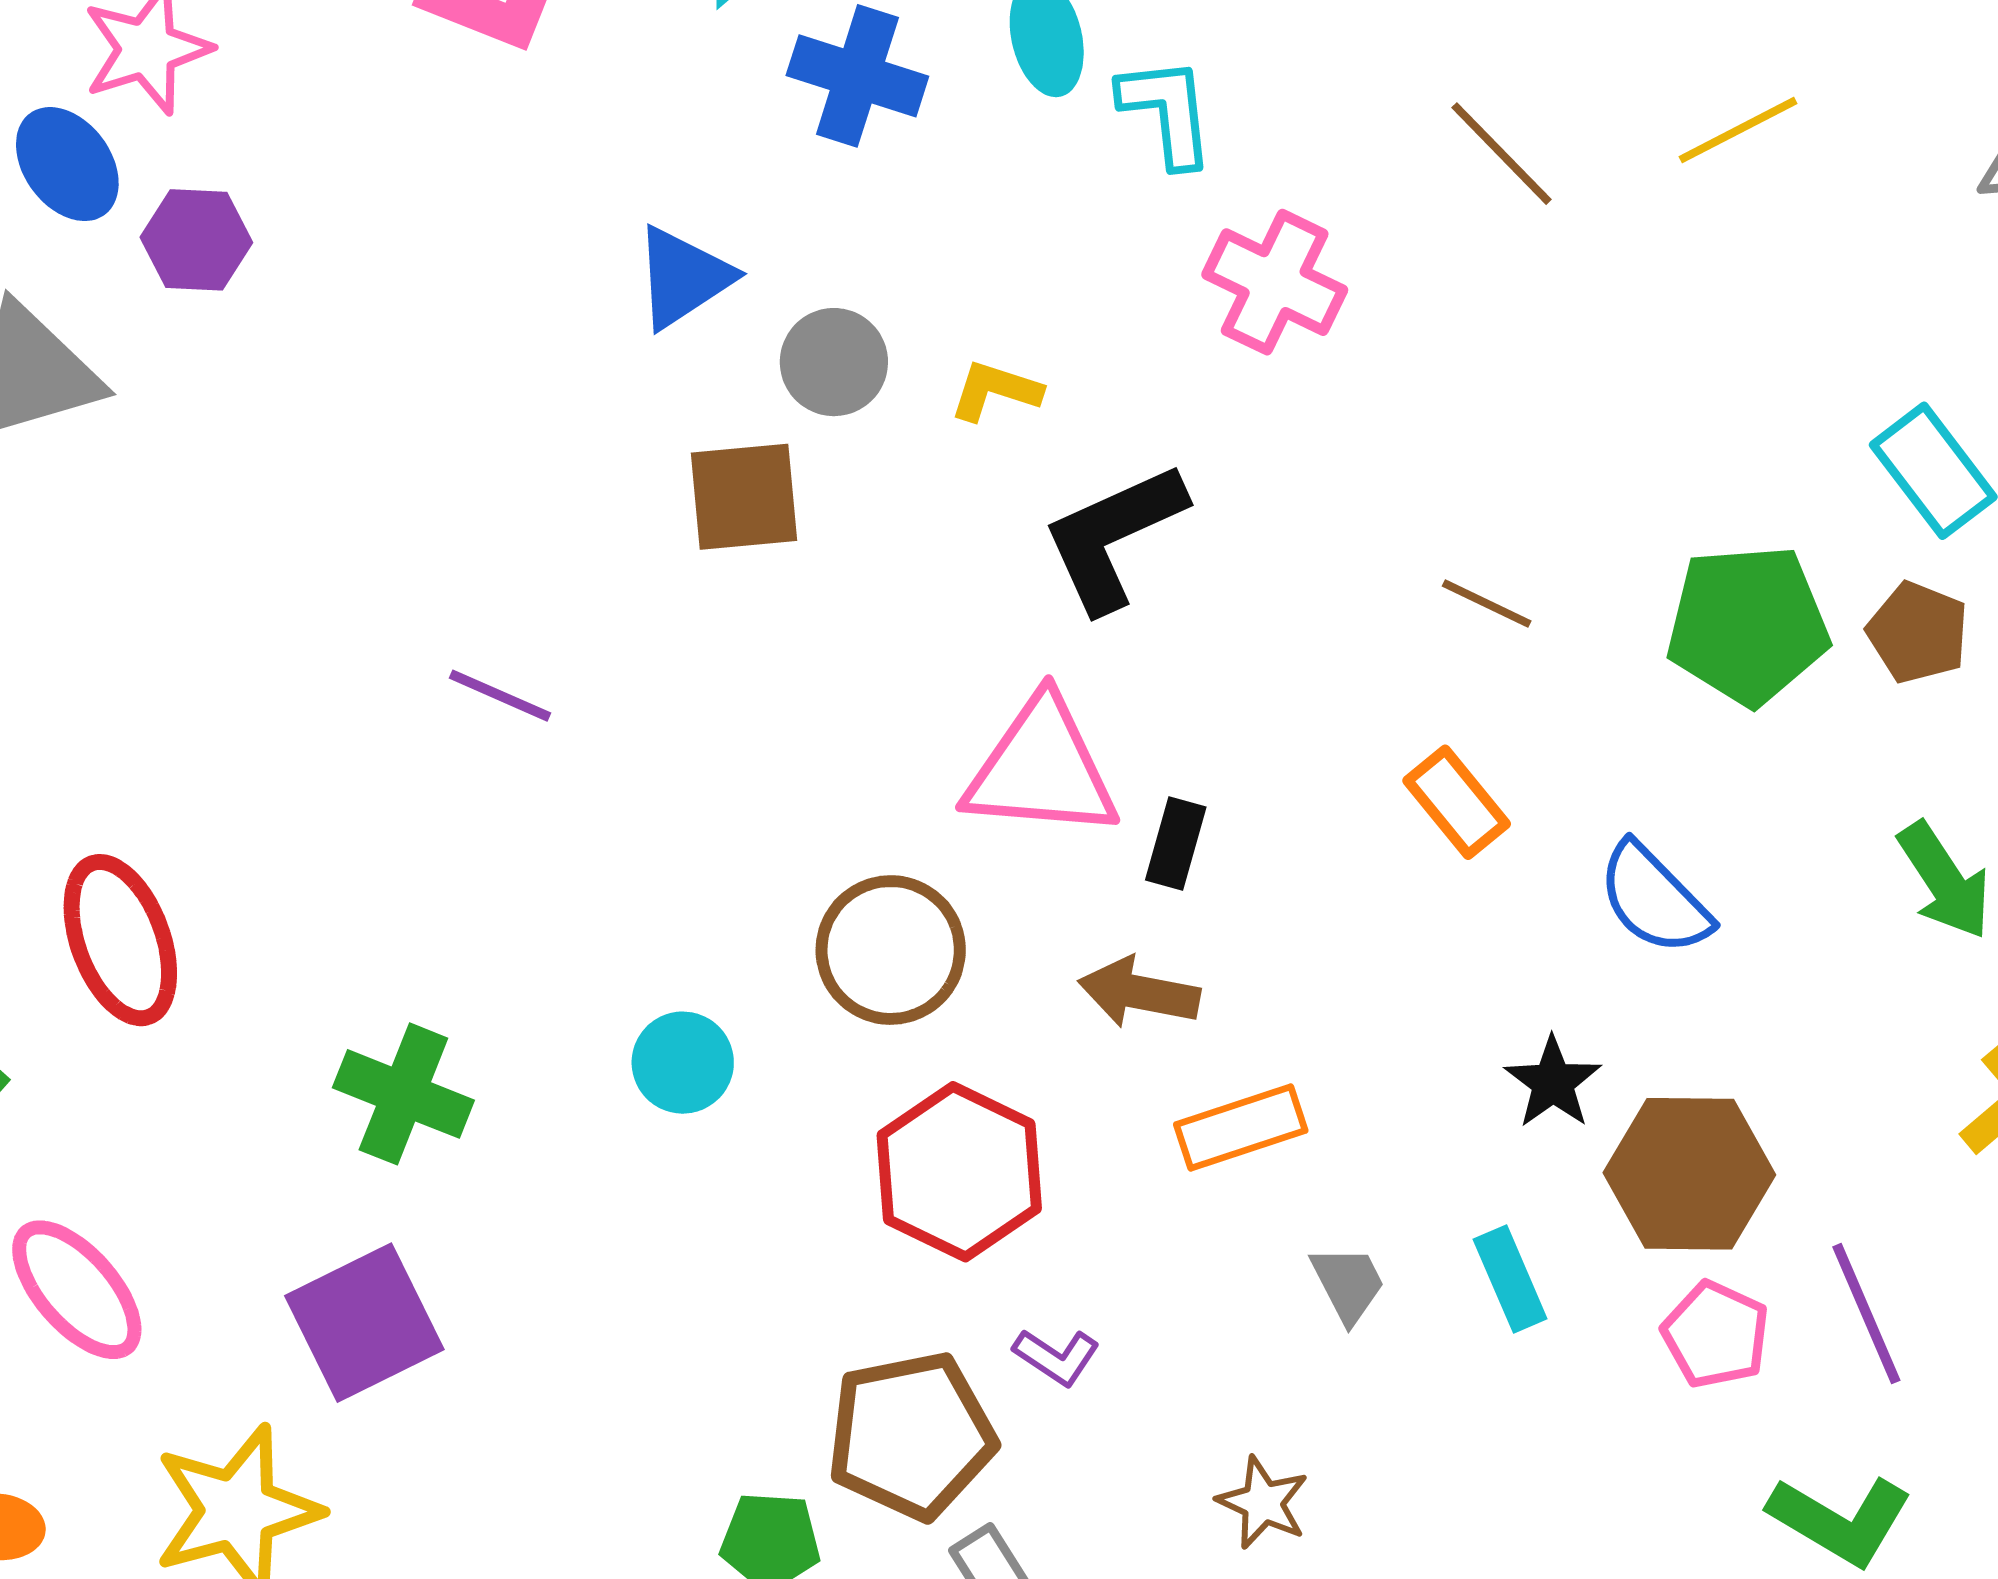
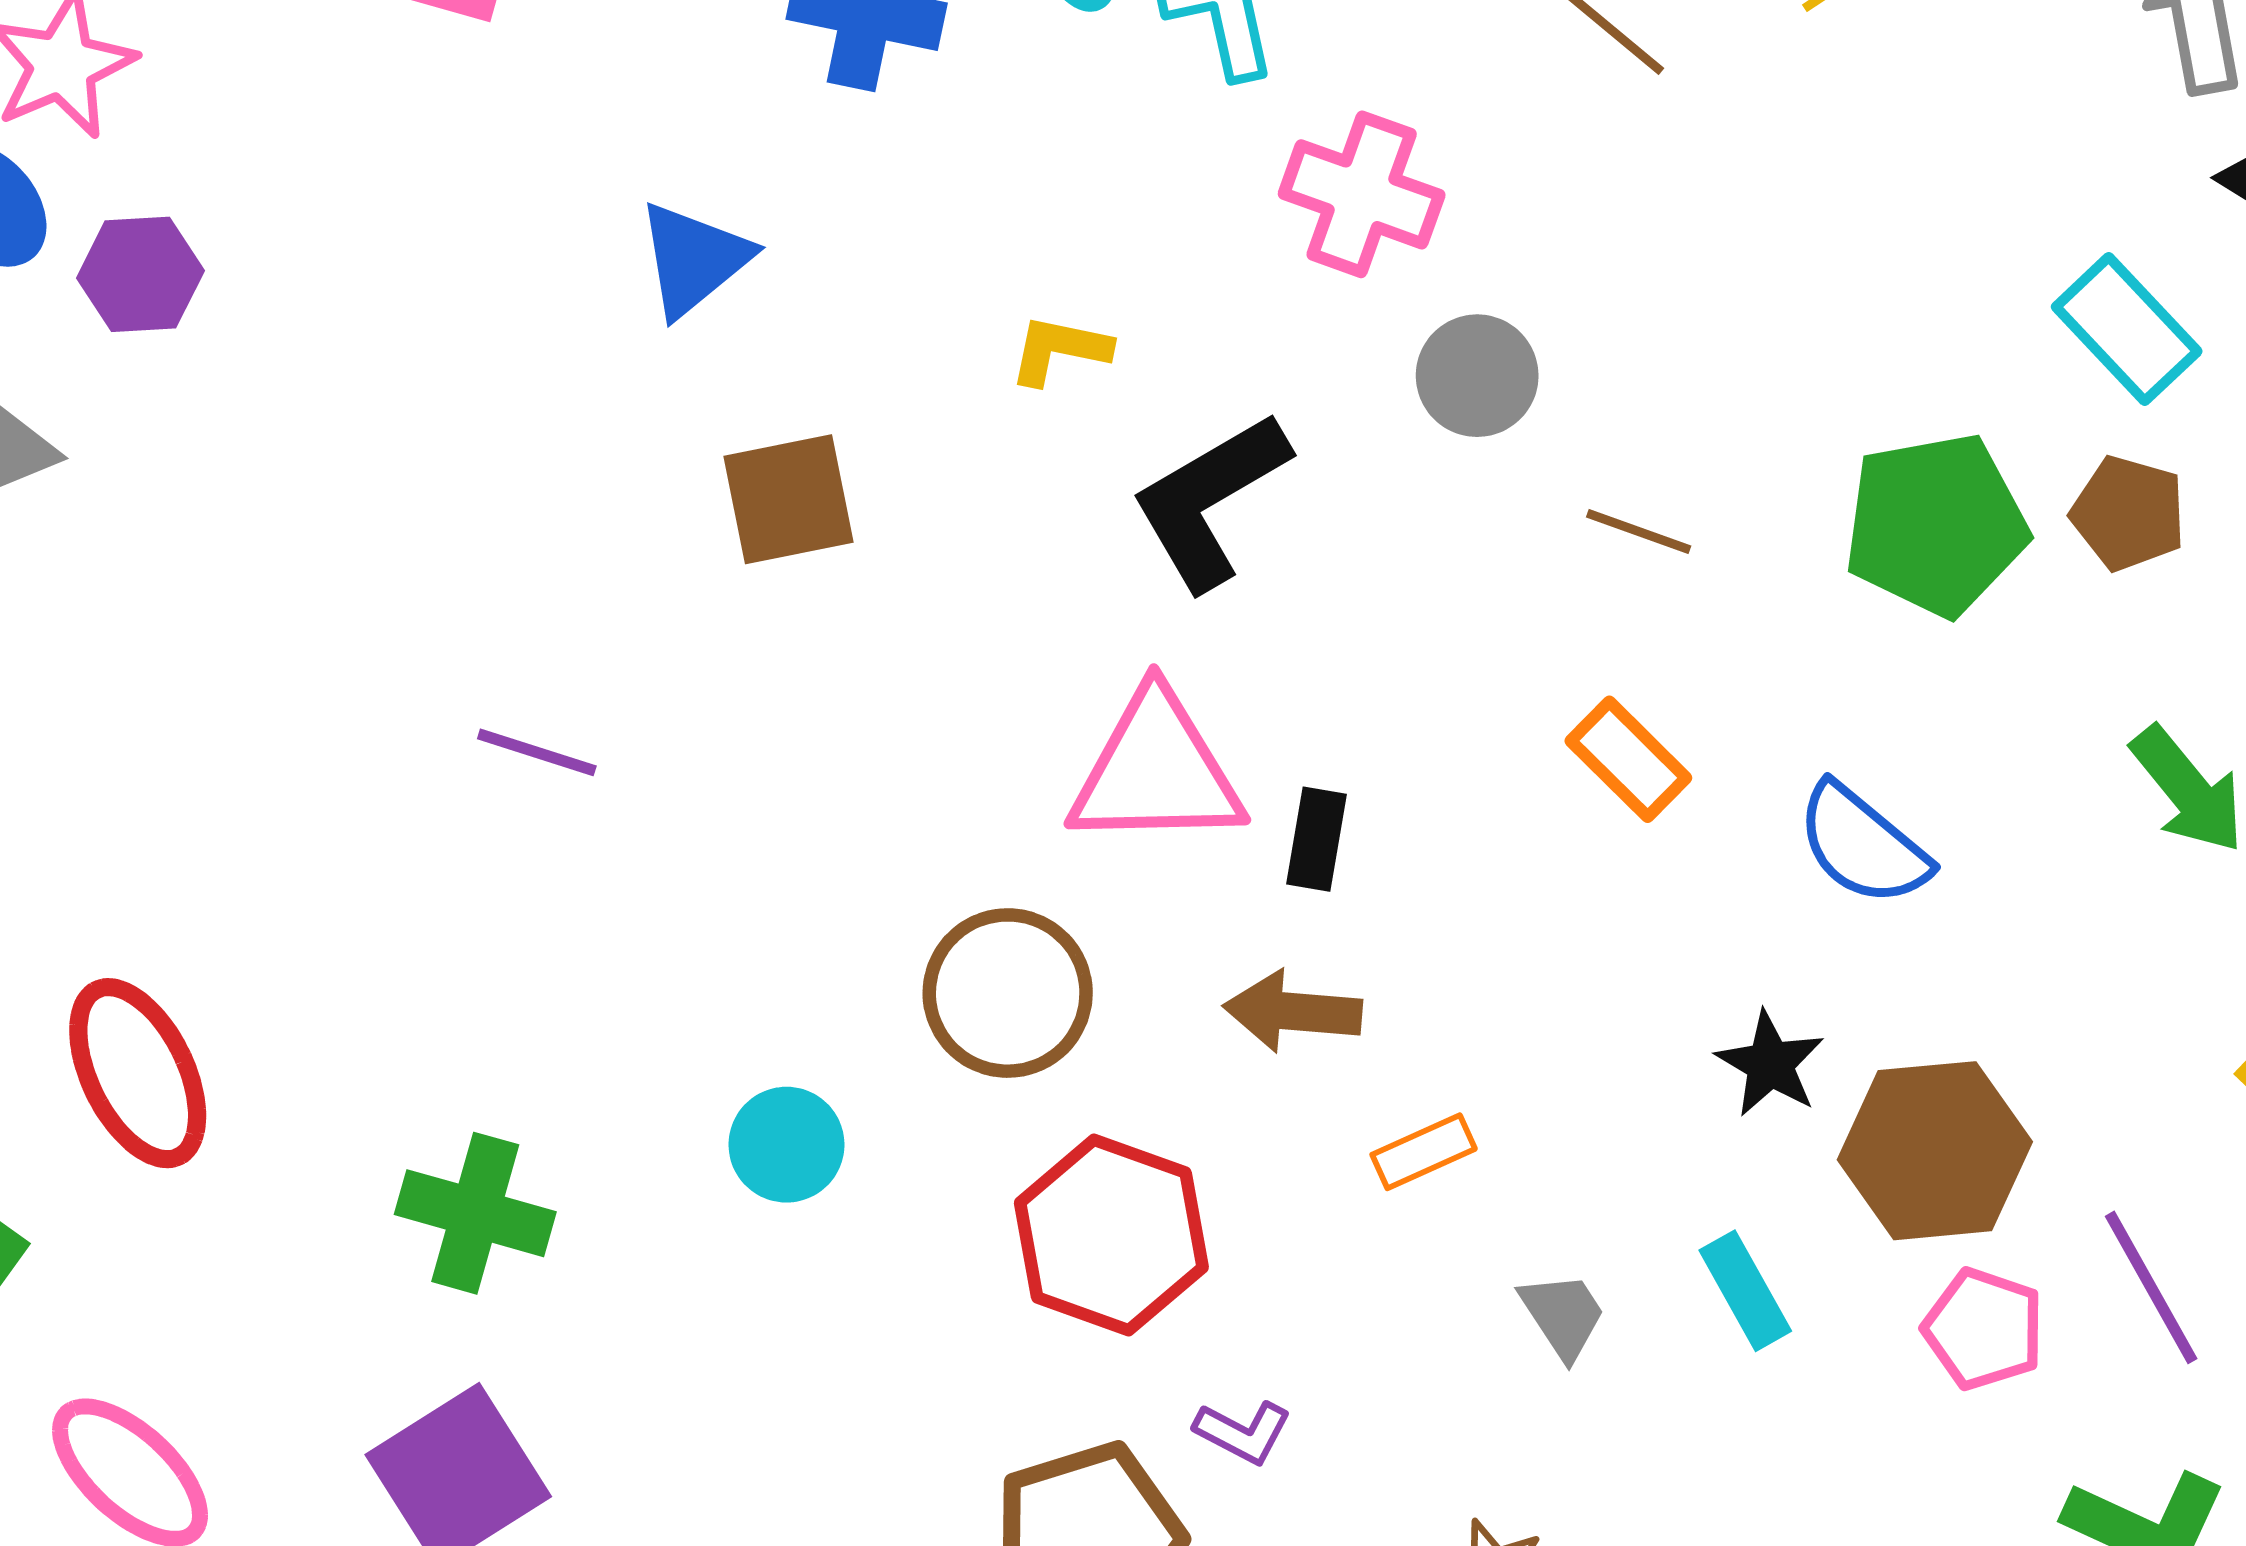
gray circle: (834, 362) -> (1477, 376), moved
orange rectangle: (1241, 1128) -> (1424, 1152), size x0.7

